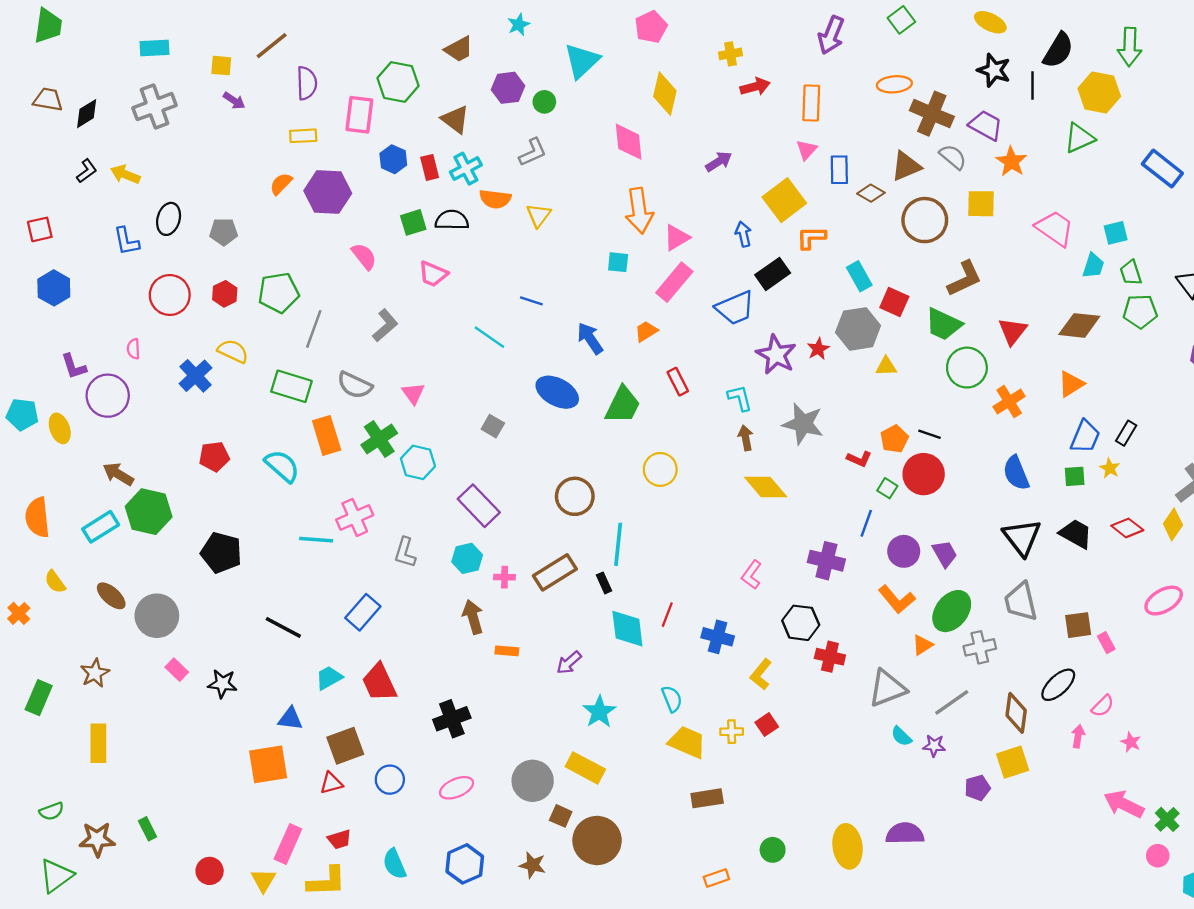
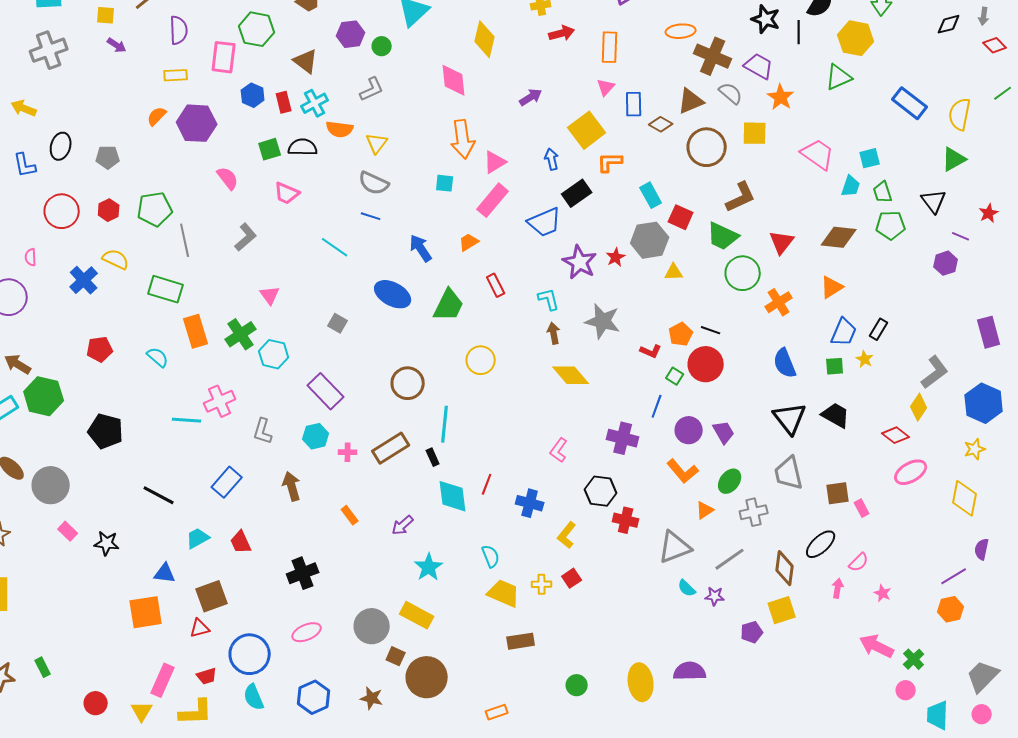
gray line: (314, 329) -> (185, 240), turned -32
gray semicircle: (355, 385) -> (374, 183), moved
cyan semicircle: (282, 466) -> (158, 357), size x0.7
red diamond: (1127, 528) -> (896, 435), moved
green ellipse: (952, 611) -> (730, 481), size x0.7
brown arrow: (473, 617) -> (292, 486), moved
orange rectangle: (507, 651) -> (350, 515), turned 48
red trapezoid: (379, 682) -> (241, 542), size x0.7
blue circle: (390, 780) -> (250, 654), moved, size x1.6
orange rectangle: (716, 878) -> (497, 712), moved

